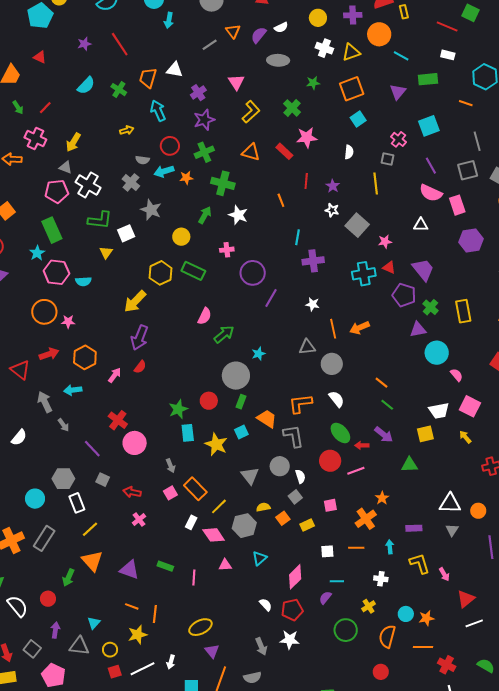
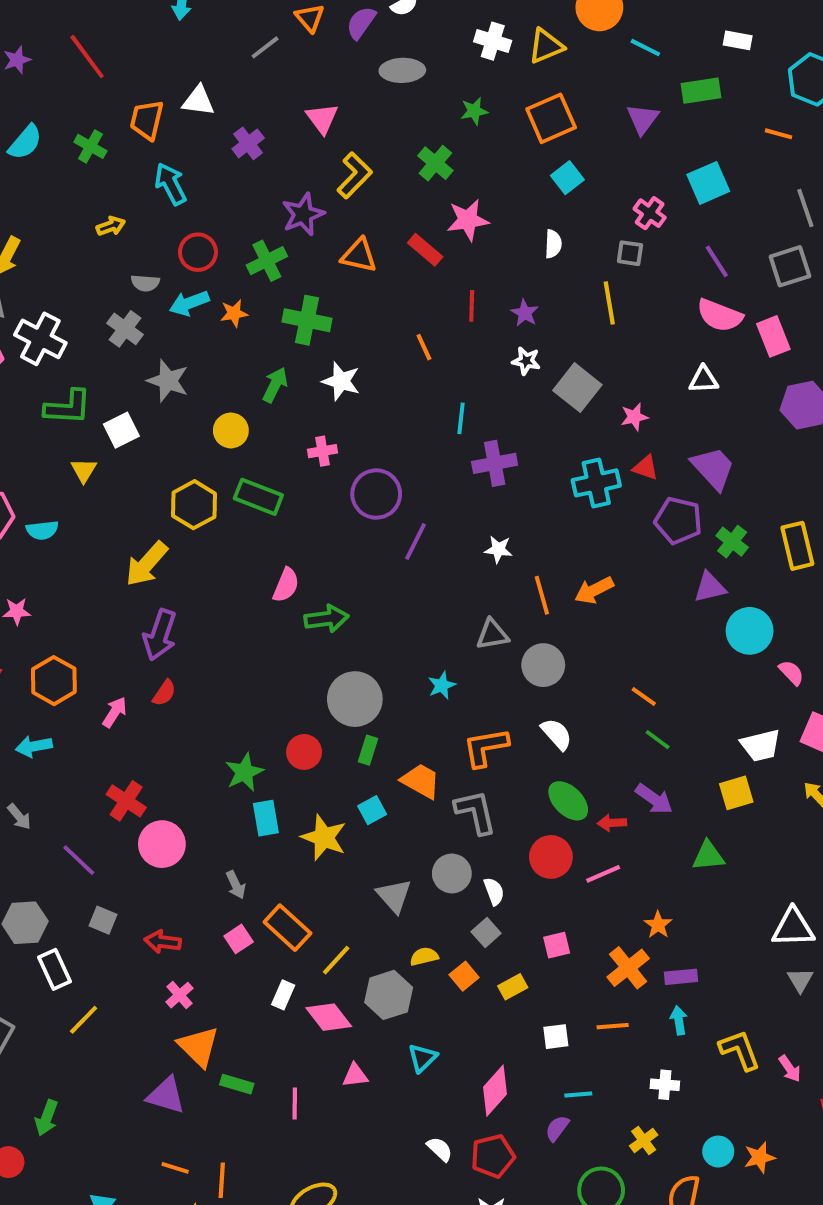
purple star: (204, 120) -> (303, 214), moved
green arrow: (224, 334) -> (327, 619), turned 35
cyan star: (258, 354) -> (442, 685), moved
purple rectangle: (414, 528) -> (681, 977), moved
orange triangle: (92, 561) -> (199, 1047), moved

